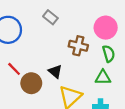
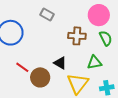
green triangle: (103, 77) -> (94, 62), moved

